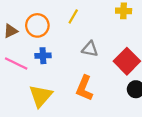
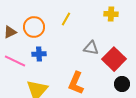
gray triangle: (90, 49) -> (91, 48), moved

